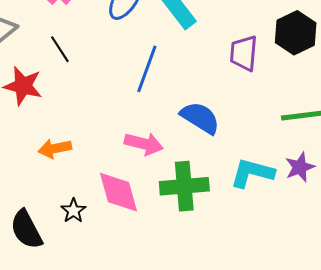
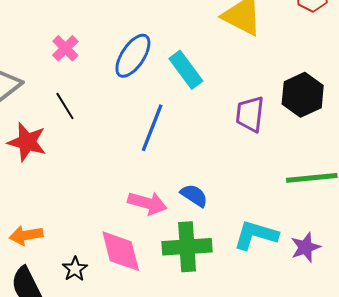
blue semicircle: (200, 118) -> (194, 195), moved, size x0.7
orange arrow: (55, 148) -> (26, 235), moved
purple star: (300, 167) -> (305, 247), moved

